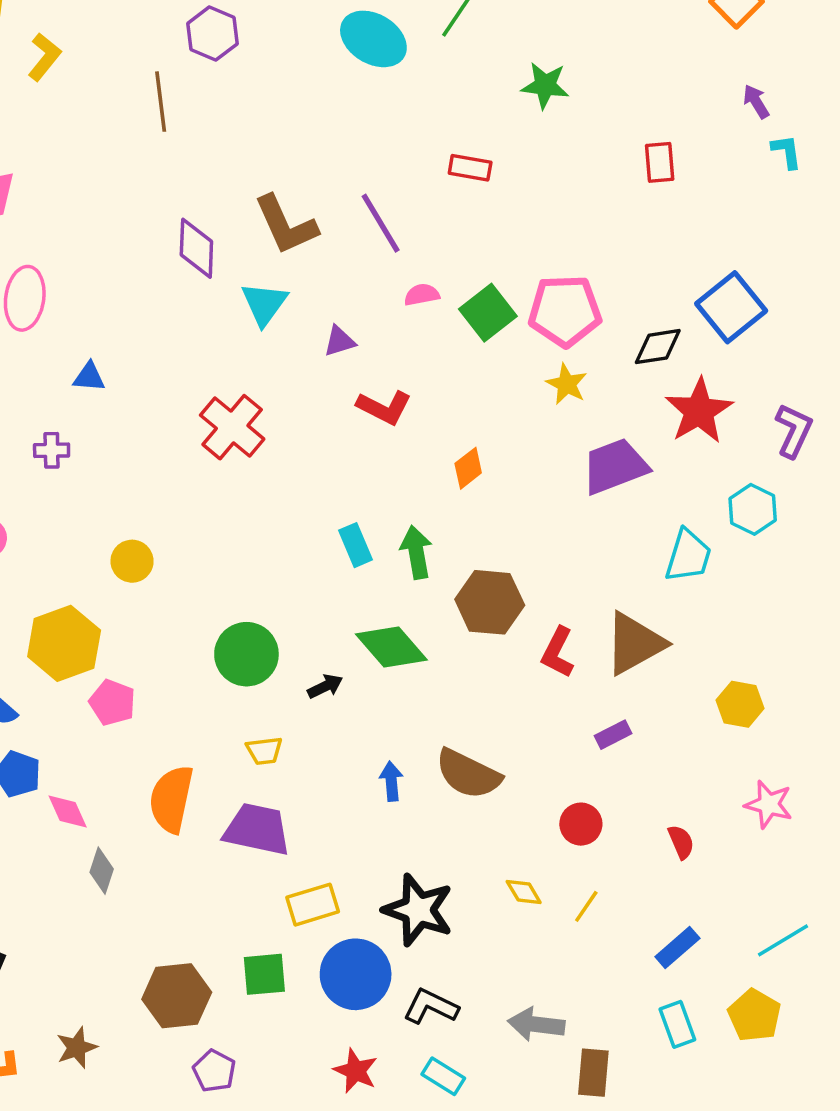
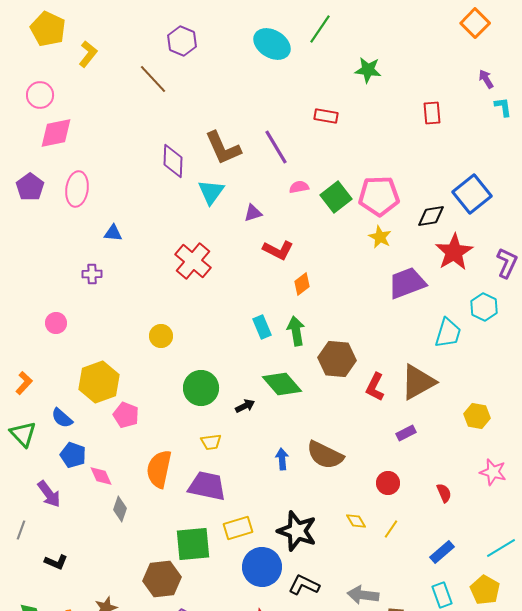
brown line: (161, 102) -> (153, 79), turned -36
orange diamond: (468, 468) -> (302, 284), moved
yellow circle: (132, 561) -> (161, 336), moved
green square: (264, 974) -> (193, 544), moved, size x1.4

